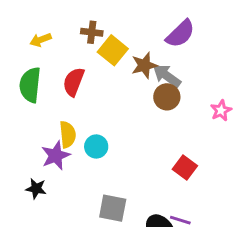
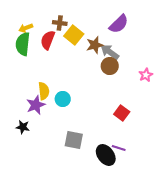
red semicircle: (74, 82) -> (48, 40), moved
green semicircle: (30, 85) -> (23, 44), moved

